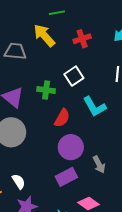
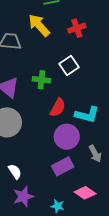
cyan L-shape: (95, 107) -> (87, 115), moved, turned -45

